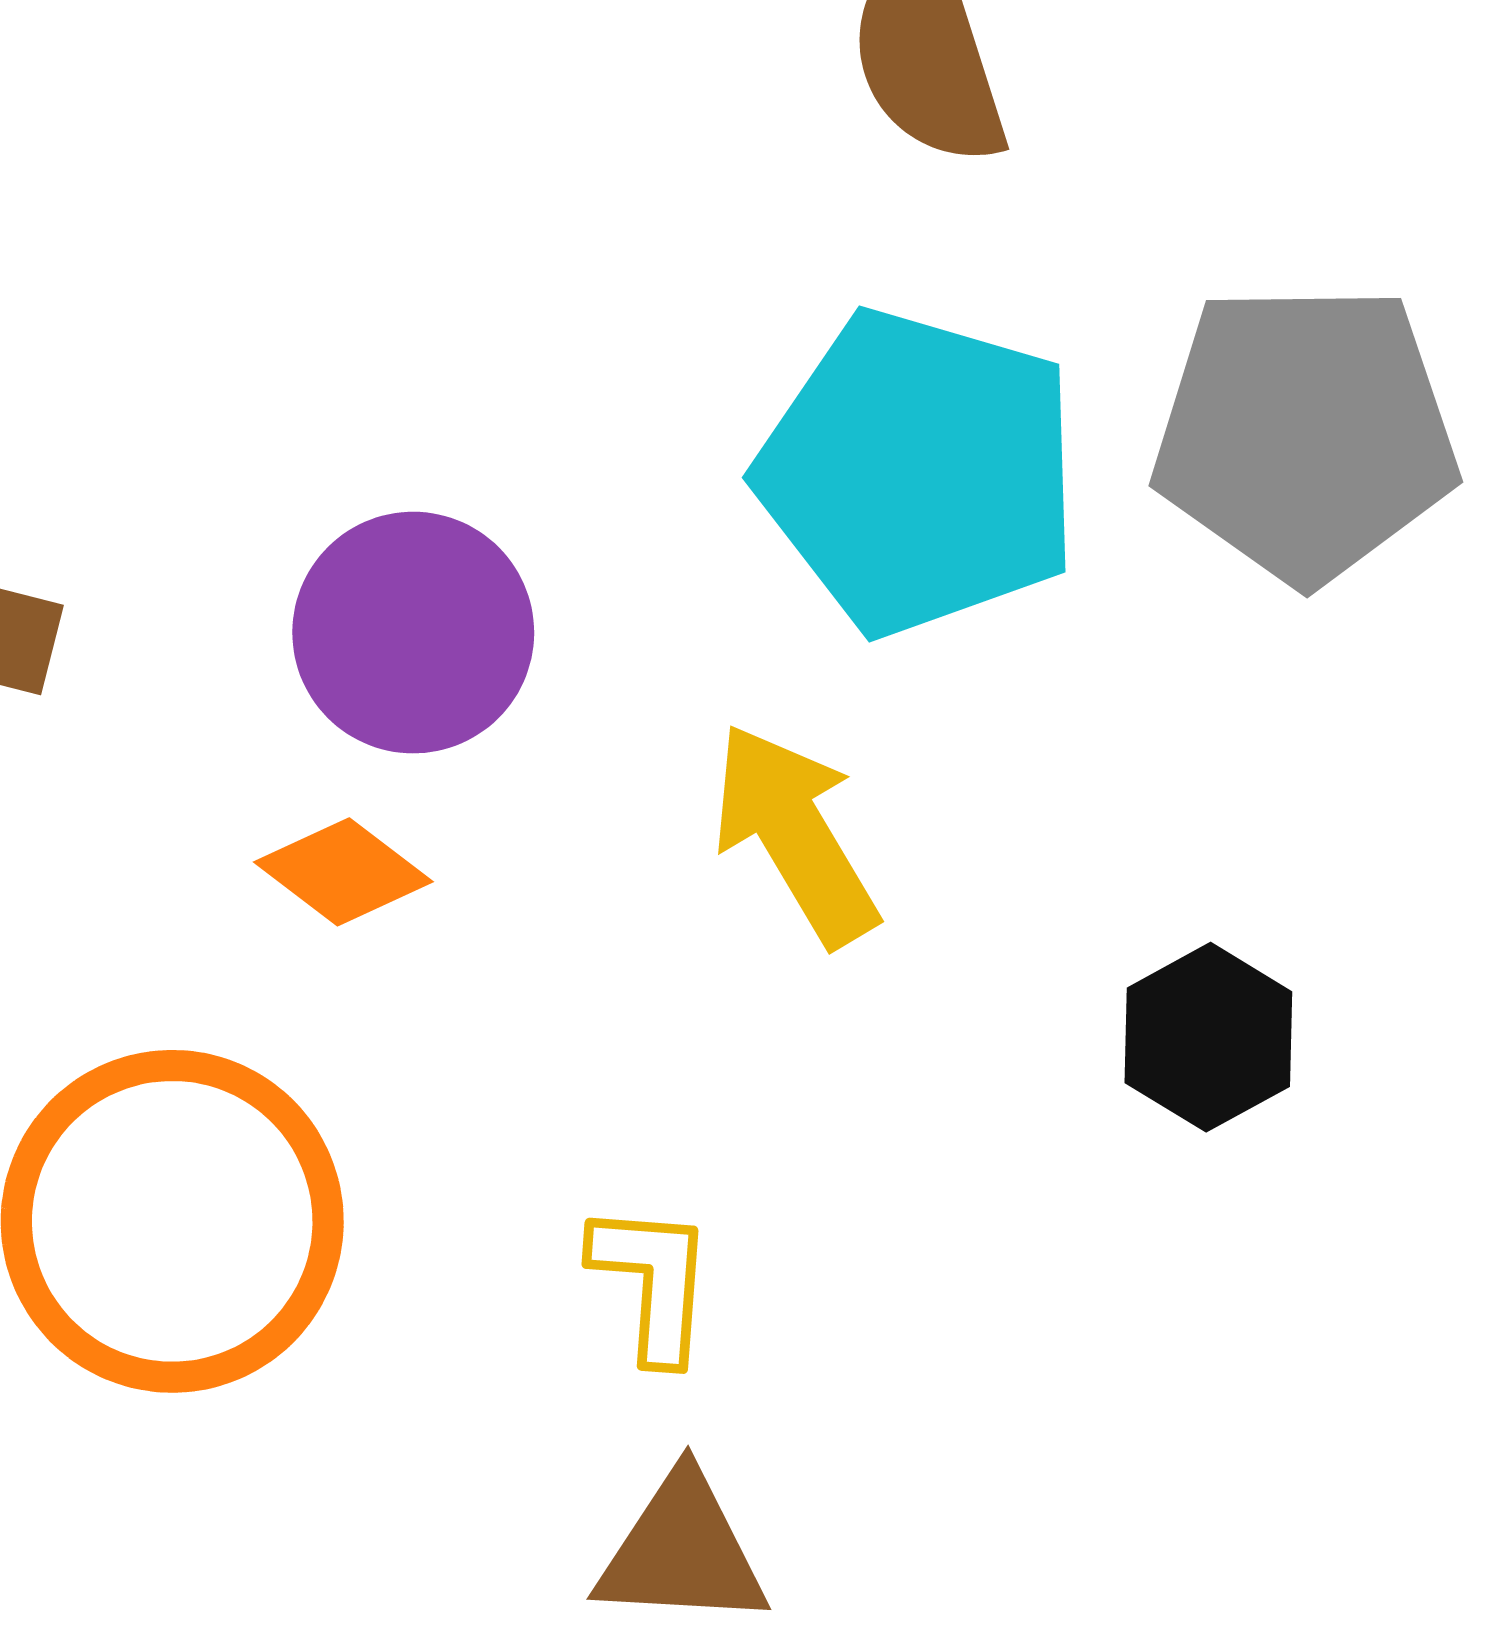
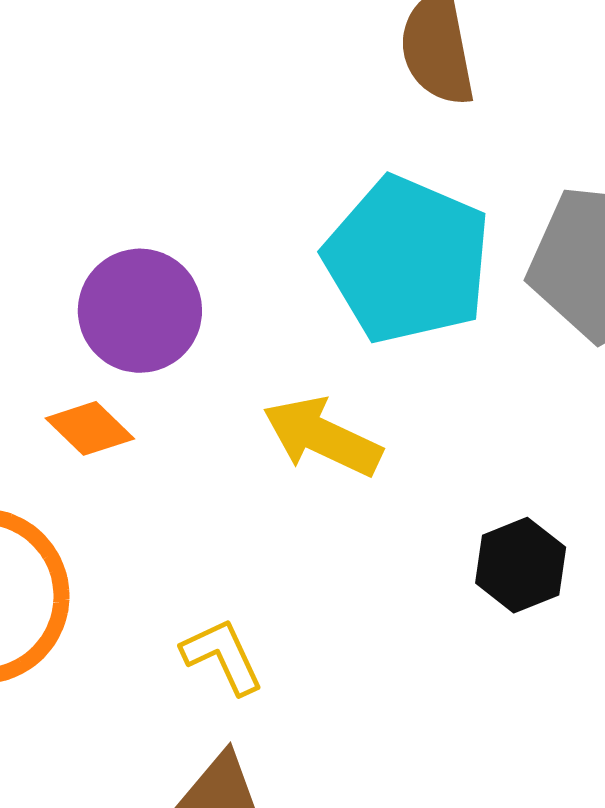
yellow arrow: (795, 834) -> (322, 437), turned -41
yellow L-shape: (653, 1282) -> (222, 656), turned -36

